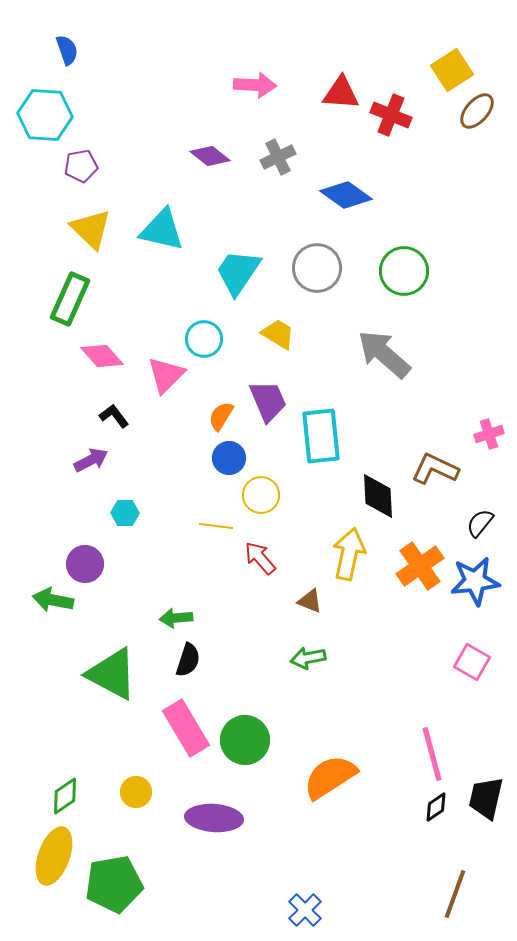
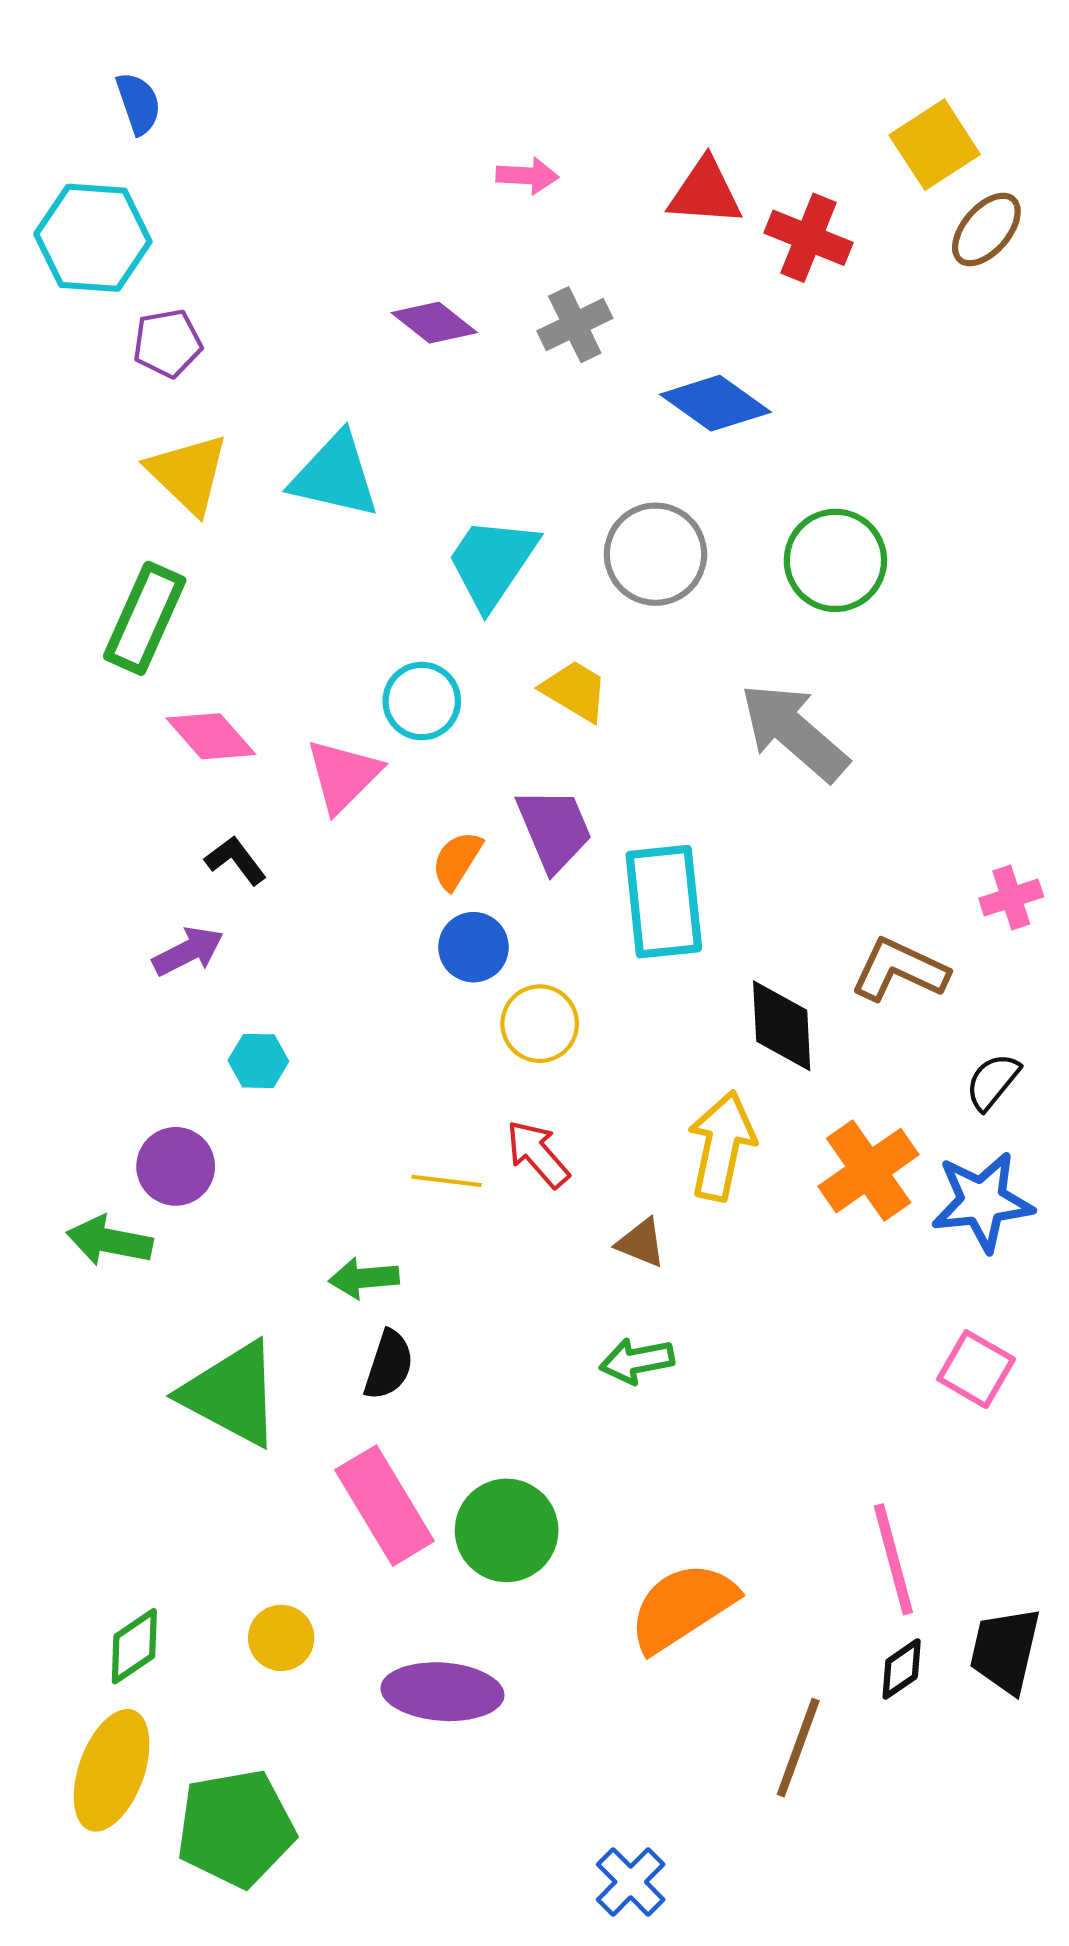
pink arrow: (255, 85) -> (527, 176), size x0.7
yellow line: (216, 526) -> (447, 1181), moved
brown line: (455, 894) -> (798, 1748), moved

